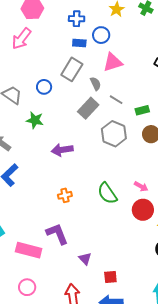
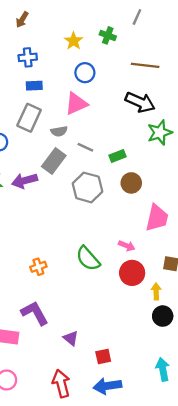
blue circle: (101, 35) -> (85, 73), moved
gray semicircle: (96, 84) -> (59, 131), turned 112
purple arrow: (62, 150) -> (25, 181), moved

